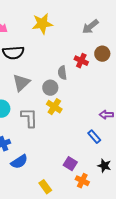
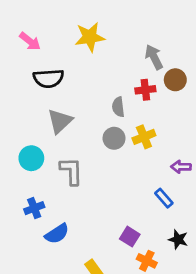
gray arrow: (90, 27) -> (154, 57), moved, turned 102
red cross: (81, 61) -> (145, 90), turned -32
gray circle: (50, 88) -> (114, 138), moved
yellow cross: (54, 107) -> (144, 137), moved, turned 35

